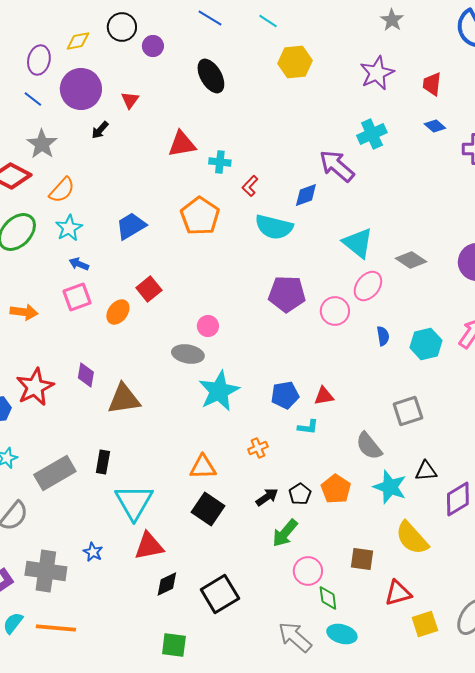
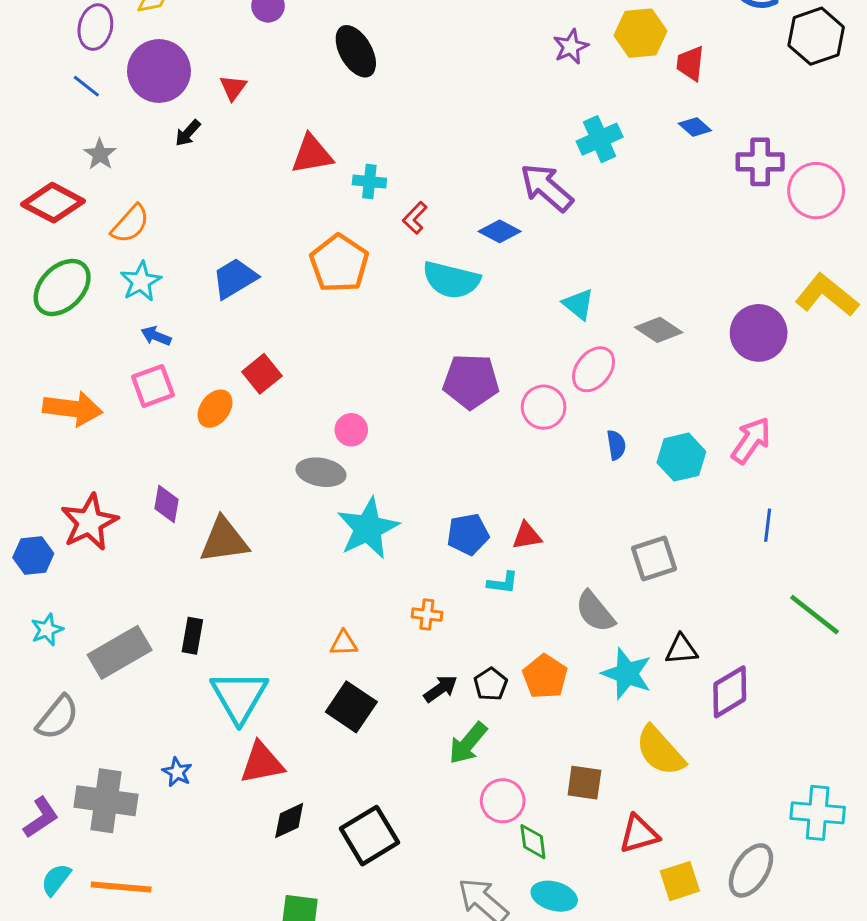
yellow hexagon: (295, 62) -> (640, 33), moved
purple star: (377, 73) -> (571, 47), moved, size x0.7
gray star: (42, 144) -> (100, 154), size x0.7
blue diamond: (306, 195) -> (500, 231), turned 48
cyan triangle: (358, 243) -> (578, 304), size x0.7
orange arrow: (24, 312) -> (73, 409), size x1.4
orange cross: (258, 448) -> (427, 615), turned 30
orange triangle: (203, 467) -> (344, 643), size x0.7

